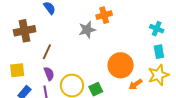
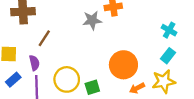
cyan rectangle: (159, 52) -> (168, 56), turned 40
purple semicircle: (49, 74) -> (34, 63), moved

